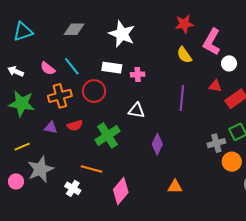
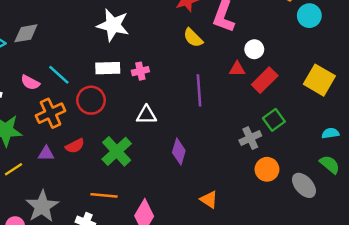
gray diamond: (74, 29) -> (26, 33), moved
white circle: (229, 63) -> (254, 49), moved
yellow line: (22, 147) -> (13, 169), moved
orange circle: (232, 162) -> (267, 169), moved
orange triangle: (175, 187) -> (209, 200), turned 42

